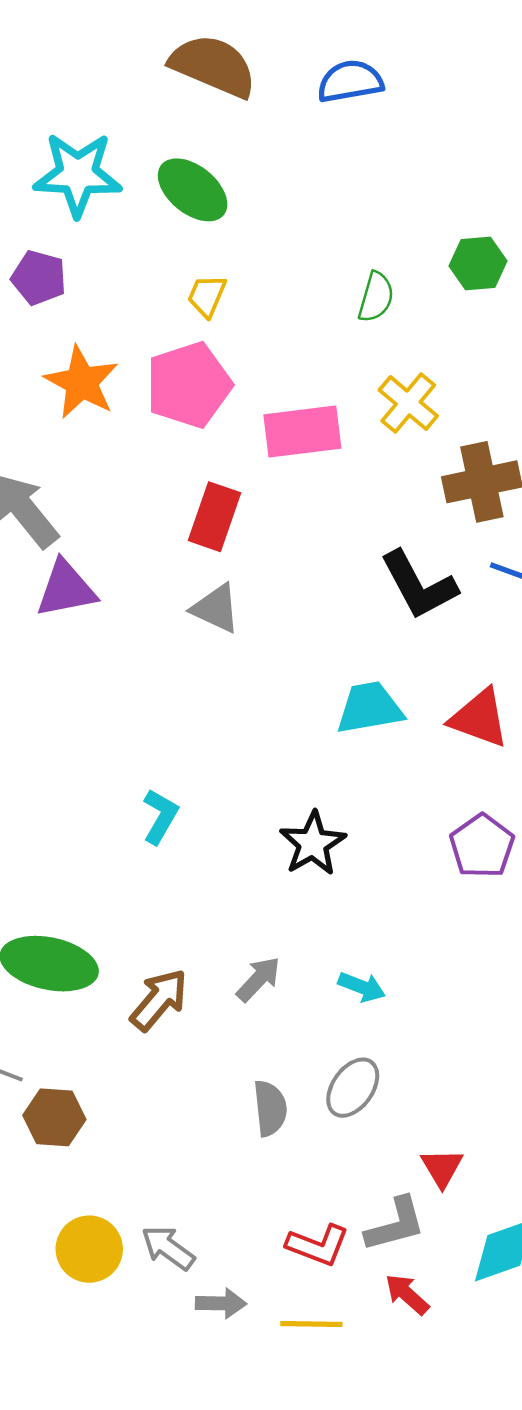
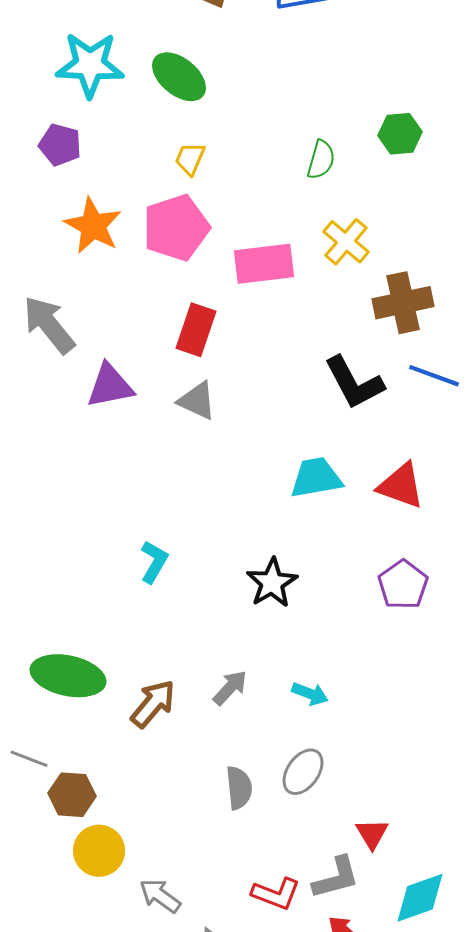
purple triangle: (66, 589) -> (110, 386), moved
yellow circle: (89, 1249) -> (99, 851), moved

